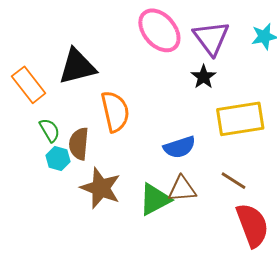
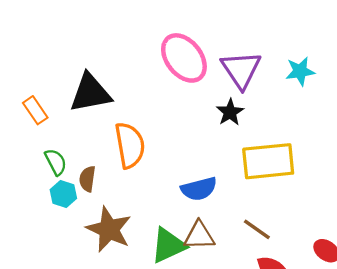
orange rectangle: (29, 85) -> (35, 110), size x0.7
brown semicircle: (79, 144) -> (87, 179), size x0.7

